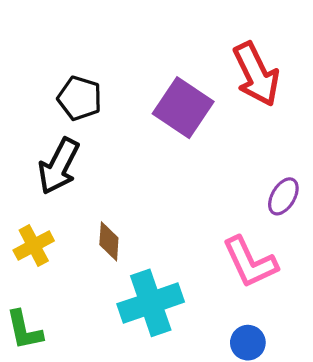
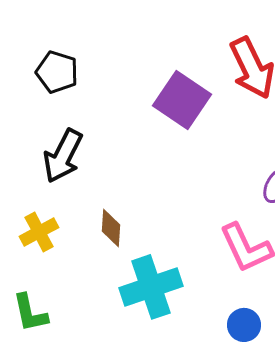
black pentagon: (80, 98) -> (57, 72), moved

